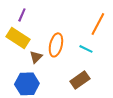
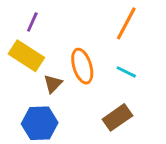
orange line: (98, 24) -> (126, 23), moved
orange ellipse: (56, 45) -> (82, 66), turned -30

